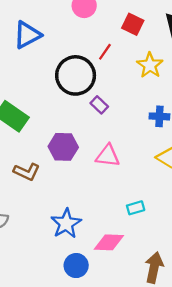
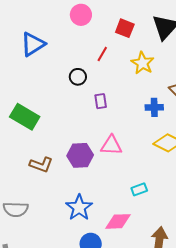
black circle: (76, 75) -> (78, 77), size x0.5
purple rectangle: (99, 105) -> (101, 101), turned 42
purple hexagon: (63, 147) -> (80, 155), moved

